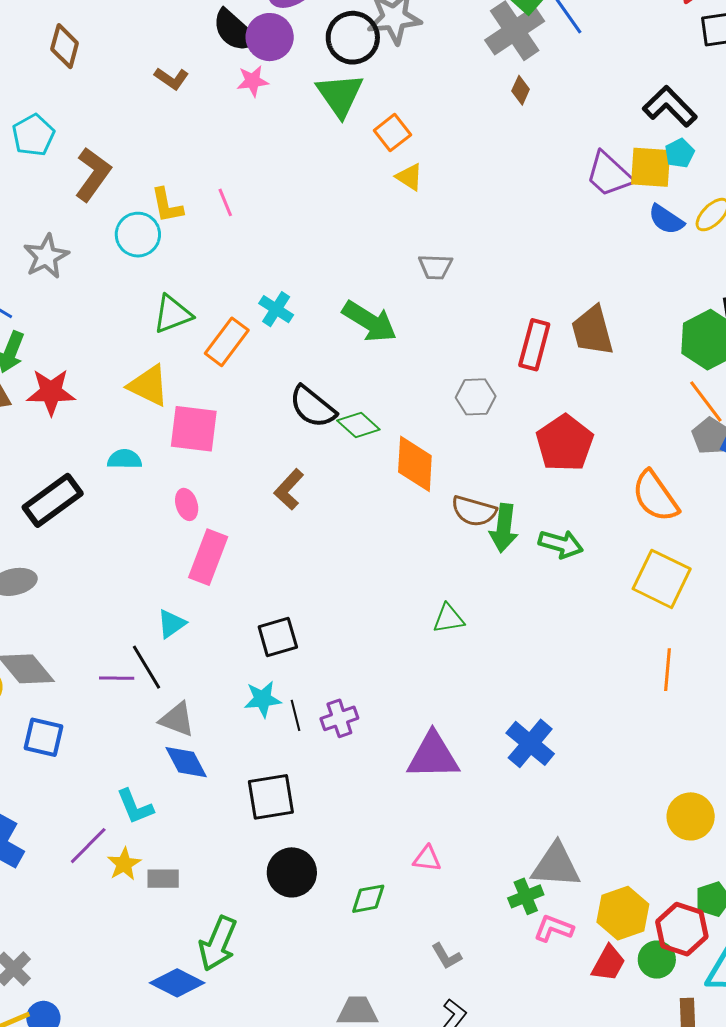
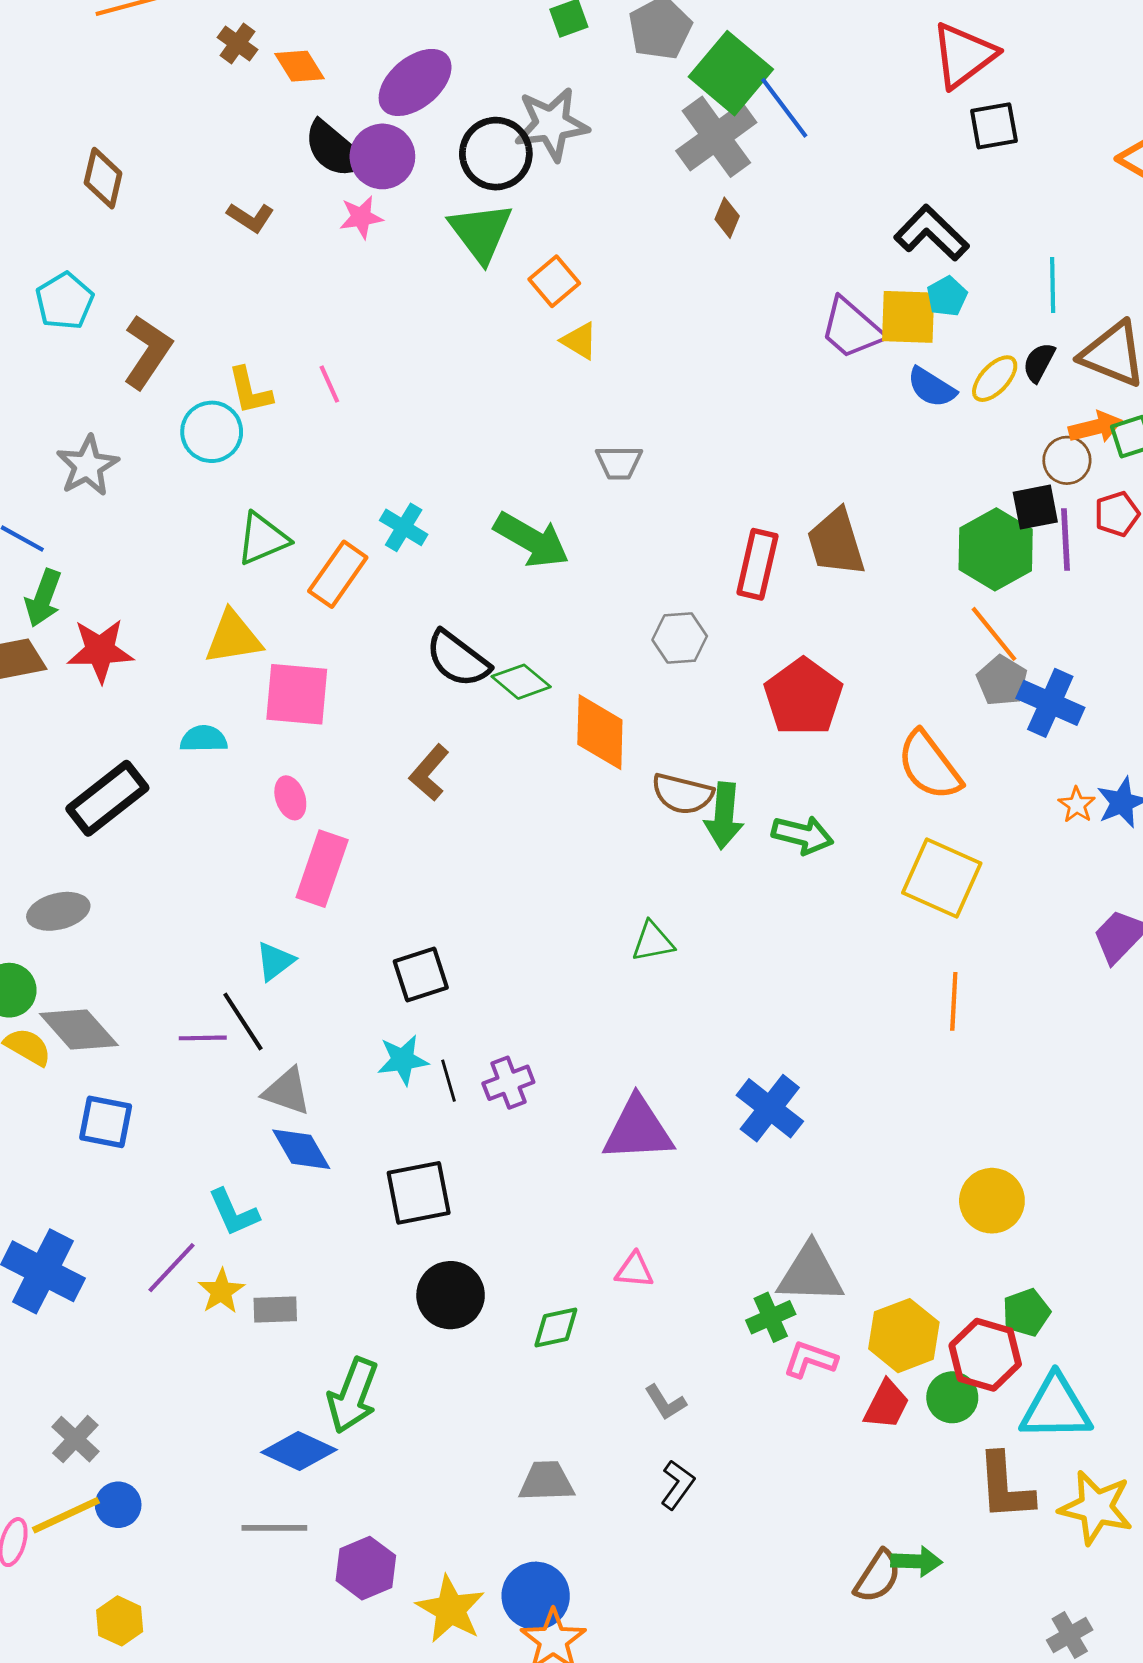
yellow triangle: (149, 386) -> (233, 637), turned -33

